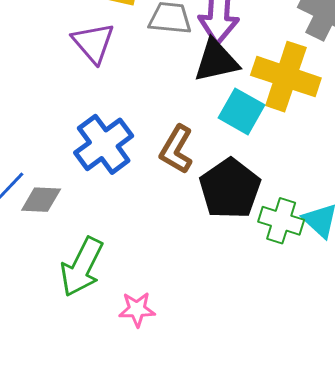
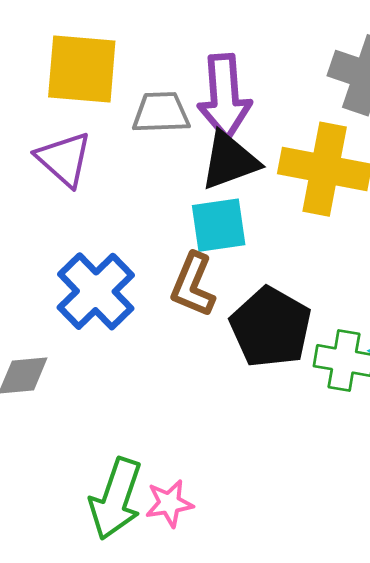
cyan square: (241, 111) -> (219, 225), moved, turned -30
green arrow: (82, 267) -> (116, 499), moved

